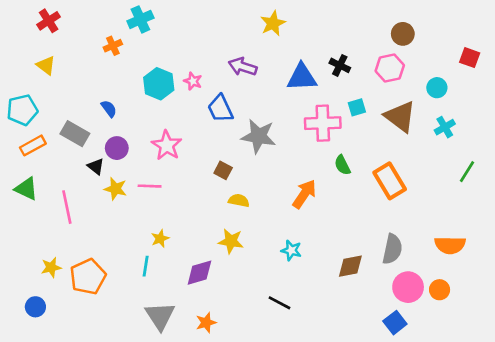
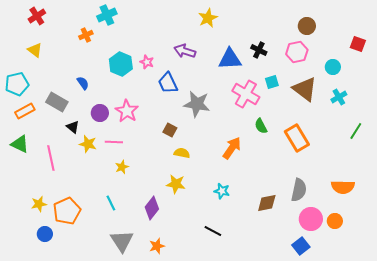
pink cross: (323, 123) -> (246, 94), turned 32
purple circle: (117, 148) -> (100, 113), moved
yellow star: (160, 239) -> (122, 167), moved
cyan line: (146, 266) -> (111, 203), turned -35
purple diamond: (199, 273) -> (152, 208), turned -35
blue circle: (35, 307) -> (45, 234), moved

